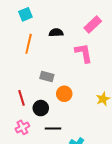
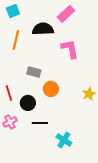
pink rectangle: (93, 24) -> (66, 14), moved
black semicircle: (56, 33) -> (43, 29), size x1.5

